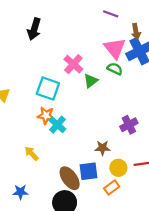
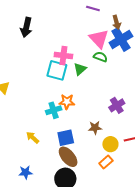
pink cross: (73, 64) -> (63, 56), turned -30
cyan square: (48, 88) -> (57, 70), moved
orange star: (46, 115) -> (67, 102), moved
cyan cross: (57, 125) -> (54, 110), turned 35
blue square: (89, 171) -> (66, 138), moved

